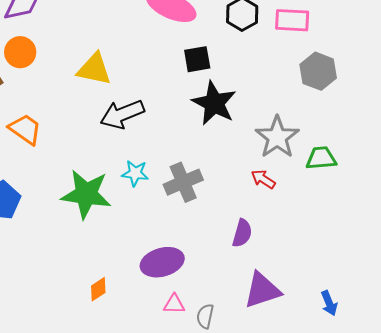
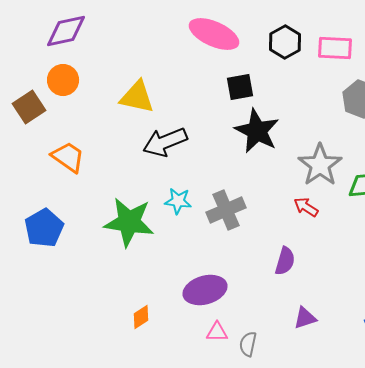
purple triangle: (262, 290) -> (305, 318), size x0.6

